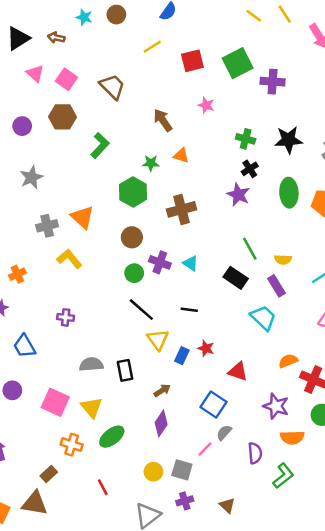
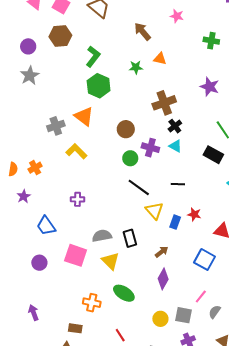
black cross: (250, 169) -> (175, 126), moved
gray star: (31, 177) -> (30, 75), moved
green hexagon: (133, 192) -> (99, 86), moved
pink square: (55, 402) -> (76, 255), moved
yellow triangle: (92, 407) -> (110, 261), moved
gray semicircle: (224, 433) -> (215, 312), moved
green ellipse: (112, 437) -> (124, 293), turned 75
brown rectangle: (49, 474) -> (75, 328), turned 56

